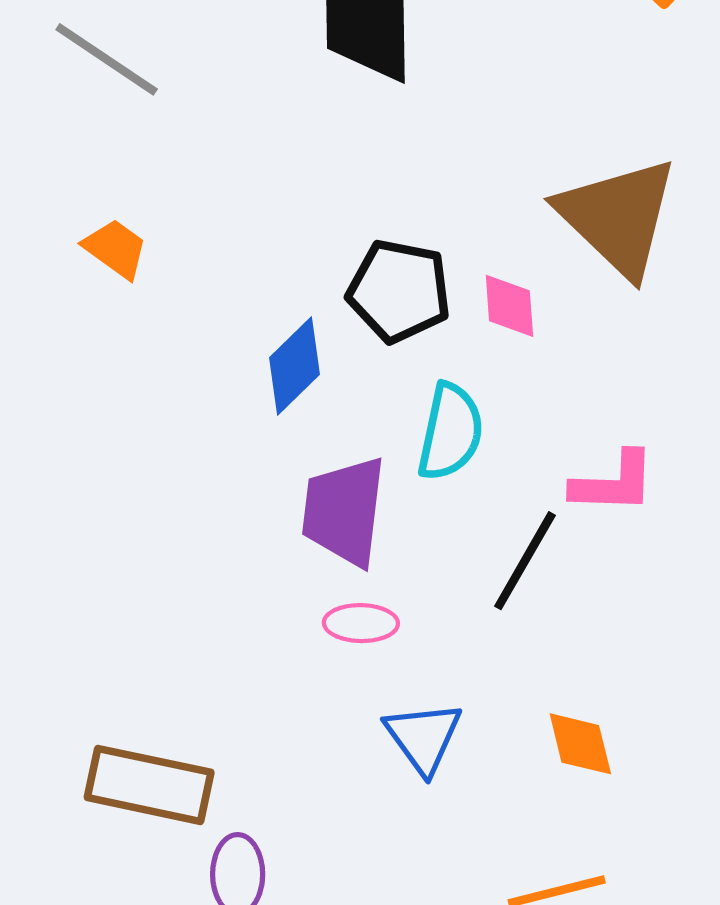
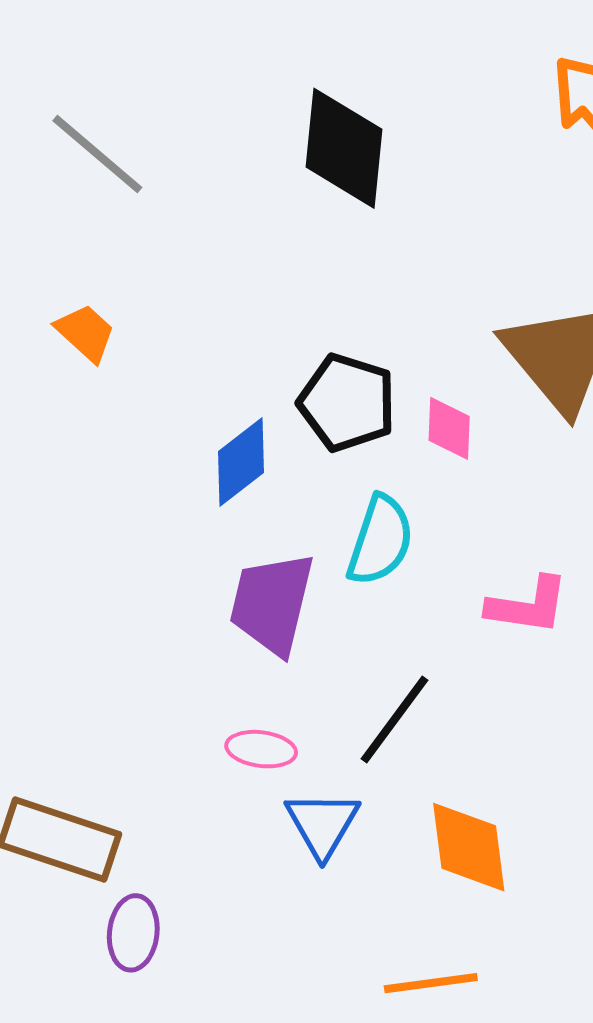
black line: (525, 561) -> (394, 720), moved
pink ellipse: (361, 623) -> (261, 749), moved
orange diamond: (580, 744) -> (469, 847), size x1.4

